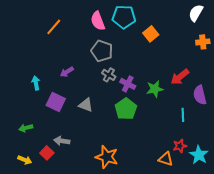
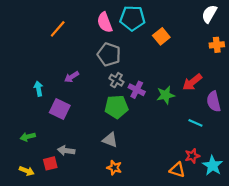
gray triangle: (86, 105) -> (110, 140), moved
green pentagon: (126, 109) -> (116, 107), moved, turned 30
cyan line: (183, 115) -> (195, 123), turned -64
red square: (47, 153) -> (50, 163), turned 32
orange star: (107, 157) -> (114, 168), size x0.6

